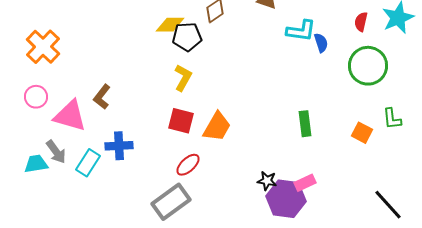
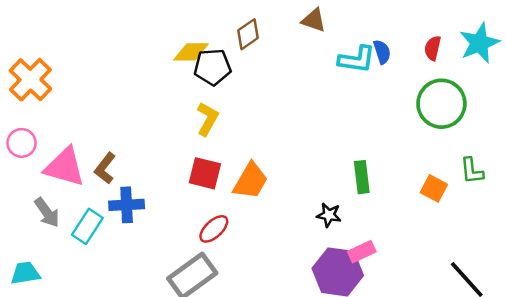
blue semicircle: (321, 43) -> (382, 52), moved
brown L-shape: (102, 97) -> (105, 168), moved
cyan trapezoid: (36, 164) -> (25, 273), moved
black star: (267, 181) -> (329, 215), moved

